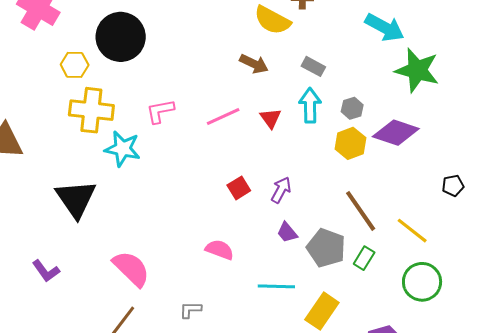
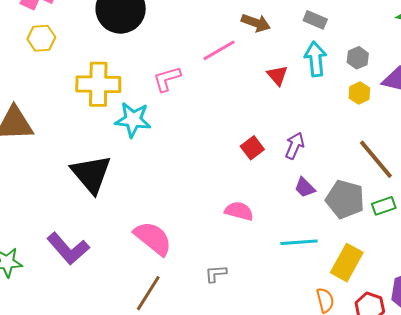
yellow hexagon: (75, 65) -> (41, 38), moved
pink line: (223, 117) -> (219, 50), moved
yellow hexagon: (350, 143) -> (359, 93), size x0.7
green rectangle: (364, 258) -> (384, 206), turned 45
purple L-shape: (46, 271) -> (68, 249), size x1.5

